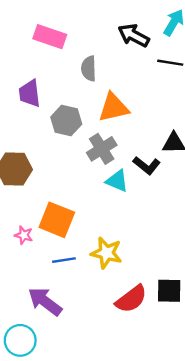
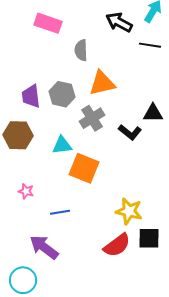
purple trapezoid: (30, 93) -> (31, 96), moved
cyan triangle: (117, 181) -> (62, 145), moved, turned -30
orange square: (57, 220) -> (84, 168), moved
yellow star: (106, 253) -> (129, 211), moved

